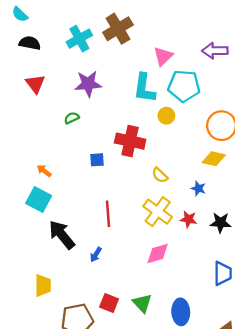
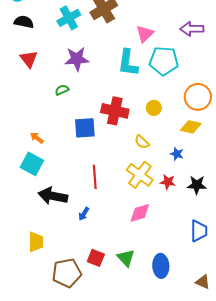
yellow circle: (166, 116) -> (154, 108), moved
blue square: (97, 160) -> (85, 128), size x1.6
black arrow: (62, 235) -> (53, 196), turned -40

